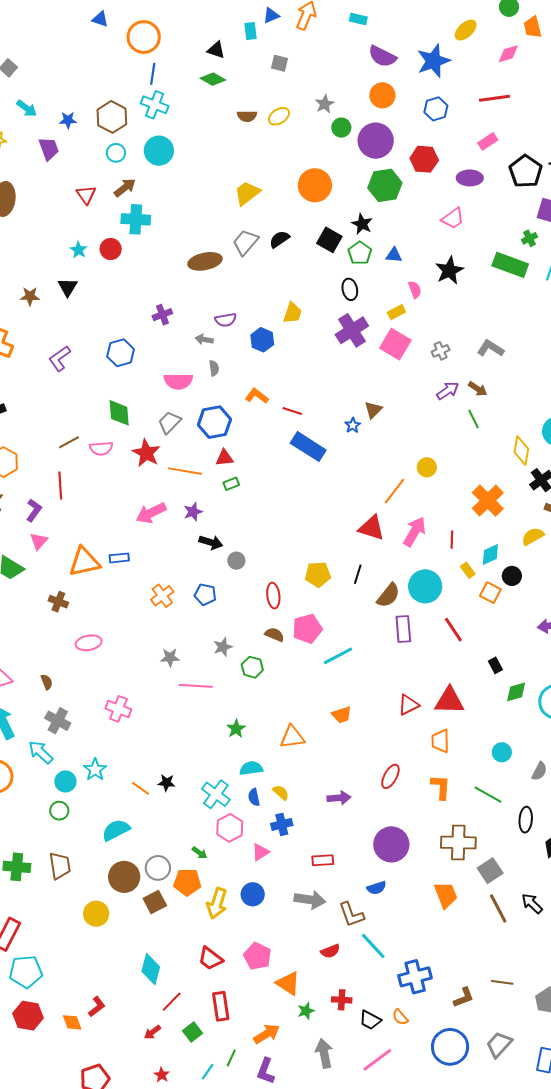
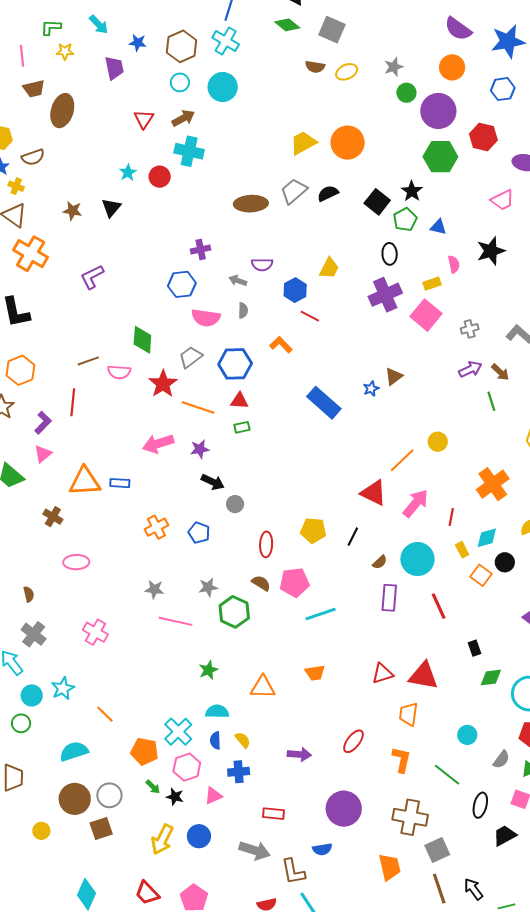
gray square: (279, 63) -> (332, 30), moved, size x1.5
orange circle: (315, 185) -> (348, 143), moved
blue hexagon: (121, 353) -> (182, 284), moved
red line: (292, 411) -> (310, 316), moved
brown semicircle: (388, 595) -> (380, 562), size x0.6
green hexagon: (252, 667) -> (234, 612), size x1.4
black star: (167, 783) -> (175, 797), moved
orange pentagon: (187, 882) -> (144, 751), moved
yellow circle: (96, 914) -> (41, 831), size x0.7

